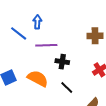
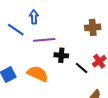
black line: (67, 87) -> (82, 68), moved

